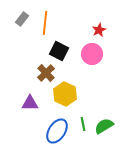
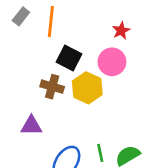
brown cross: (46, 73) -> (52, 87), turned -30
yellow hexagon: (65, 94) -> (87, 88), moved

